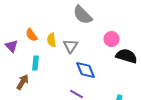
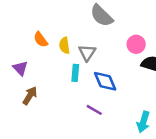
purple triangle: (12, 46) -> (20, 68), moved
cyan rectangle: (36, 63) -> (75, 73), moved

